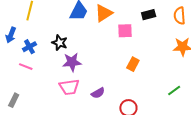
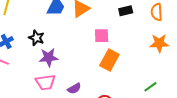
pink square: (125, 31) -> (102, 36), moved
orange rectangle: (133, 64) -> (109, 60), size x1.5

